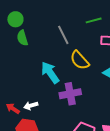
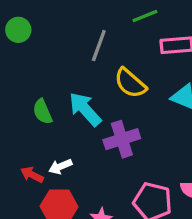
gray line: (63, 35) -> (99, 46), turned 54
green semicircle: (22, 38) -> (43, 112), moved

